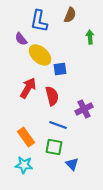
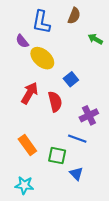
green arrow: (90, 37) -> (95, 39), turned -56
blue square: (60, 69) -> (71, 79), moved, turned -32
blue line: (58, 125) -> (77, 139), moved
cyan star: (24, 165) -> (24, 185), moved

